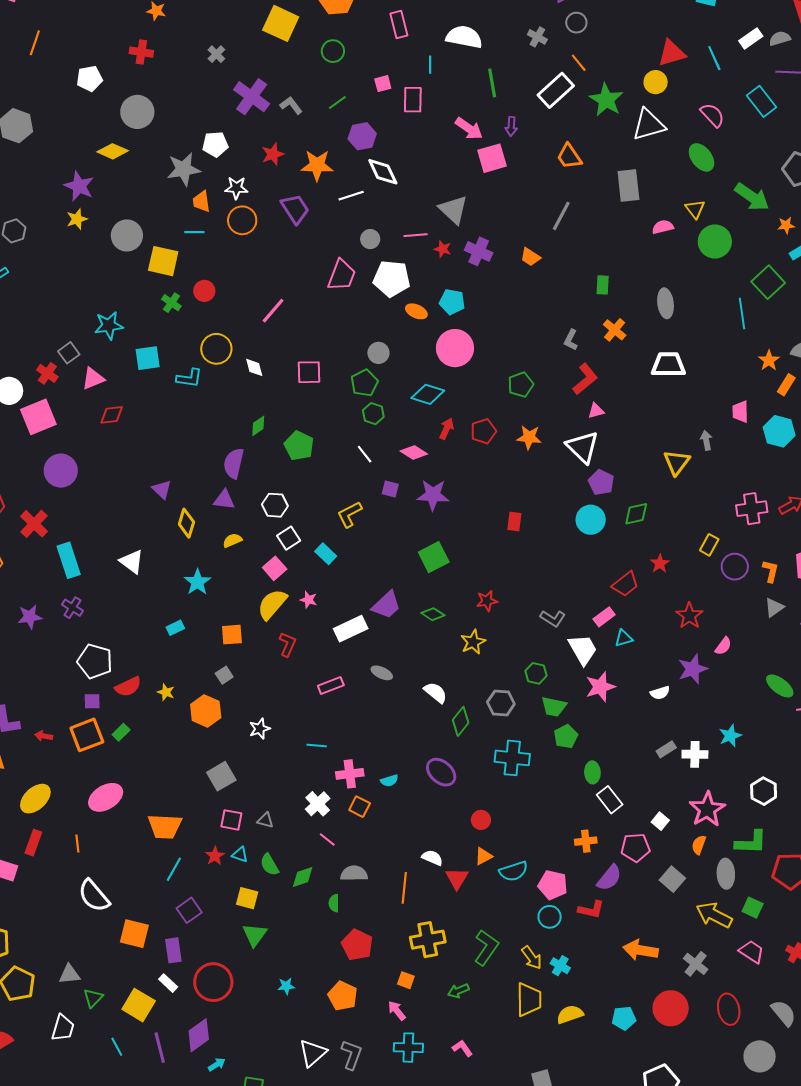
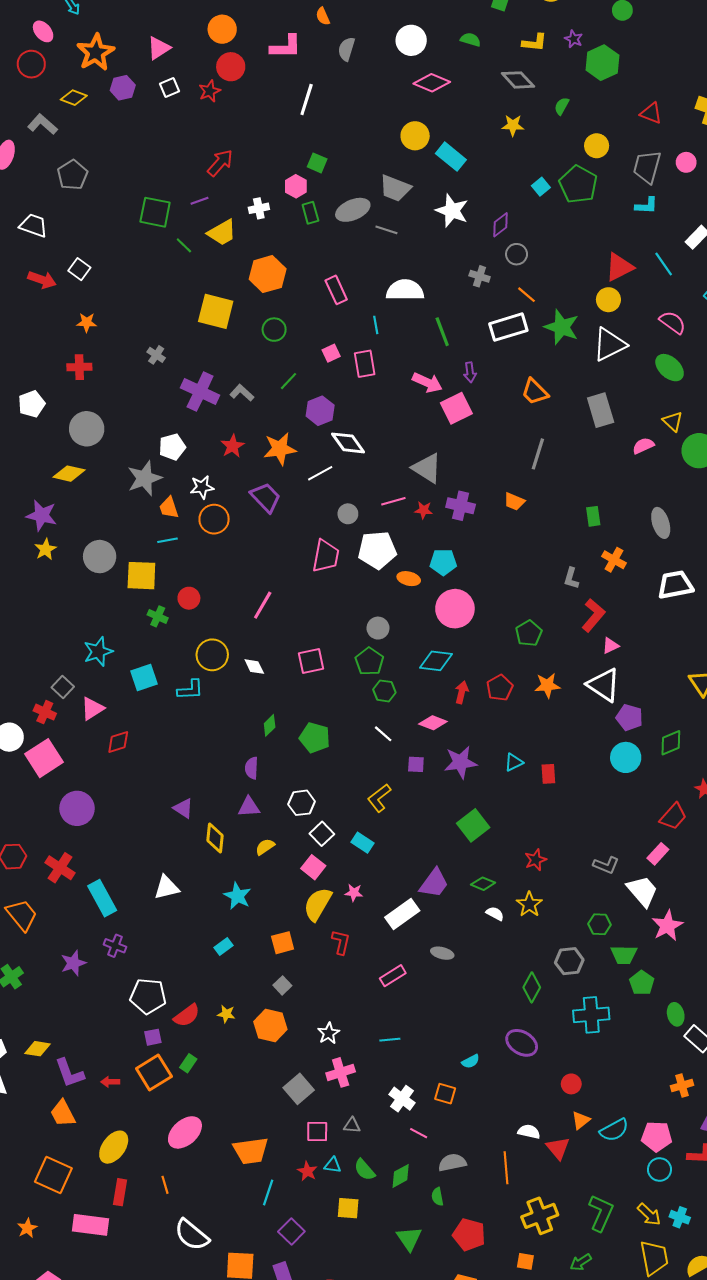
white rectangle: (556, 90) -> (508, 327), turned 36
purple semicircle: (234, 463) -> (252, 768), size x0.7
white triangle: (132, 562) -> (167, 888), turned -40
cyan triangle: (624, 638) -> (514, 762), moved
white semicircle: (436, 693) -> (495, 914), moved, size x0.7
pink cross: (350, 774) -> (341, 1072), moved
green triangle: (255, 935) -> (409, 1239), moved

